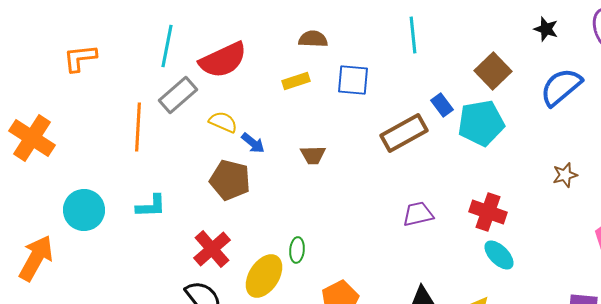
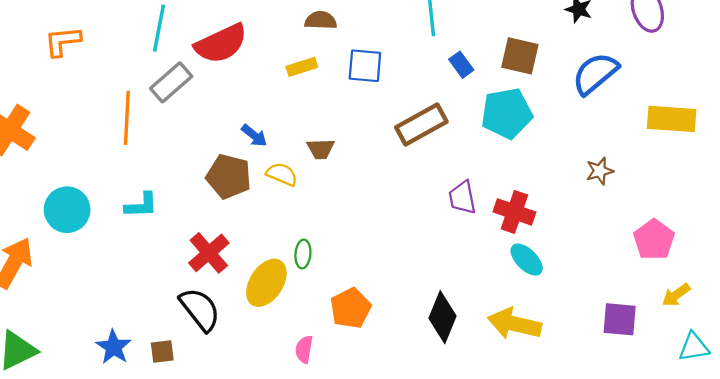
brown square: (493, 71) -> (520, 56), turned -33
blue rectangle: (442, 105) -> (461, 65), moved
yellow semicircle: (223, 122) -> (282, 174), moved
purple trapezoid: (418, 214) -> (462, 198), moved, turned -88

